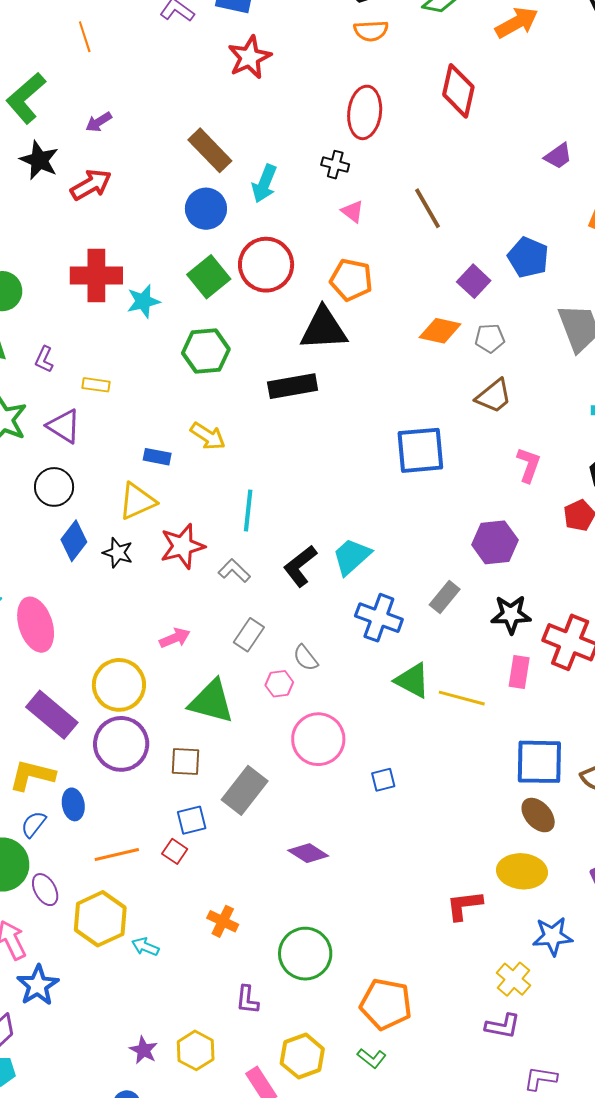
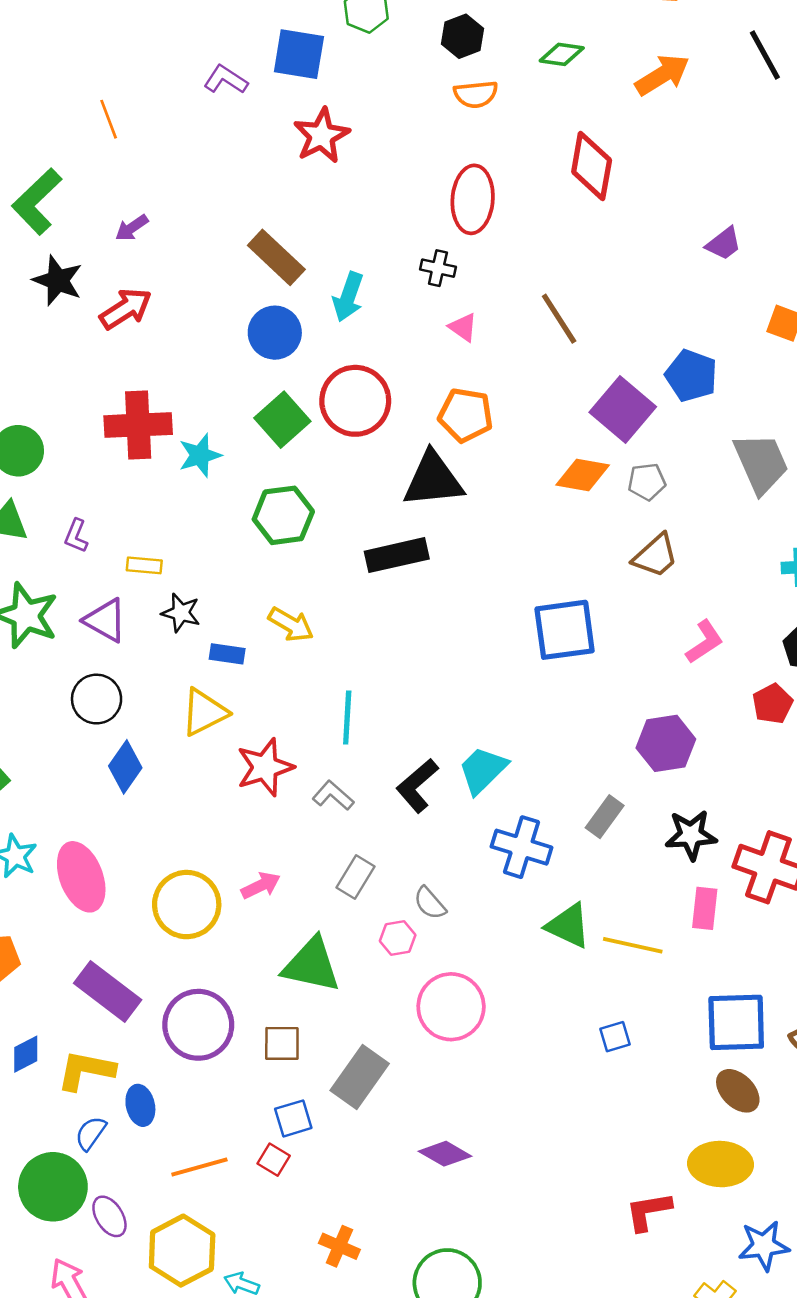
purple square: (474, 281) -> (623, 409), size x1.5
pink L-shape: (529, 465) -> (704, 642), turned 39
black star: (118, 553) -> (181, 613), moved
yellow circle: (119, 685) -> (187, 905), moved
blue square: (383, 780) -> (615, 1037), moved

